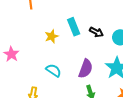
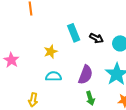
yellow star: (52, 36) -> (51, 52), moved
cyan semicircle: (54, 70) -> (53, 76), turned -35

